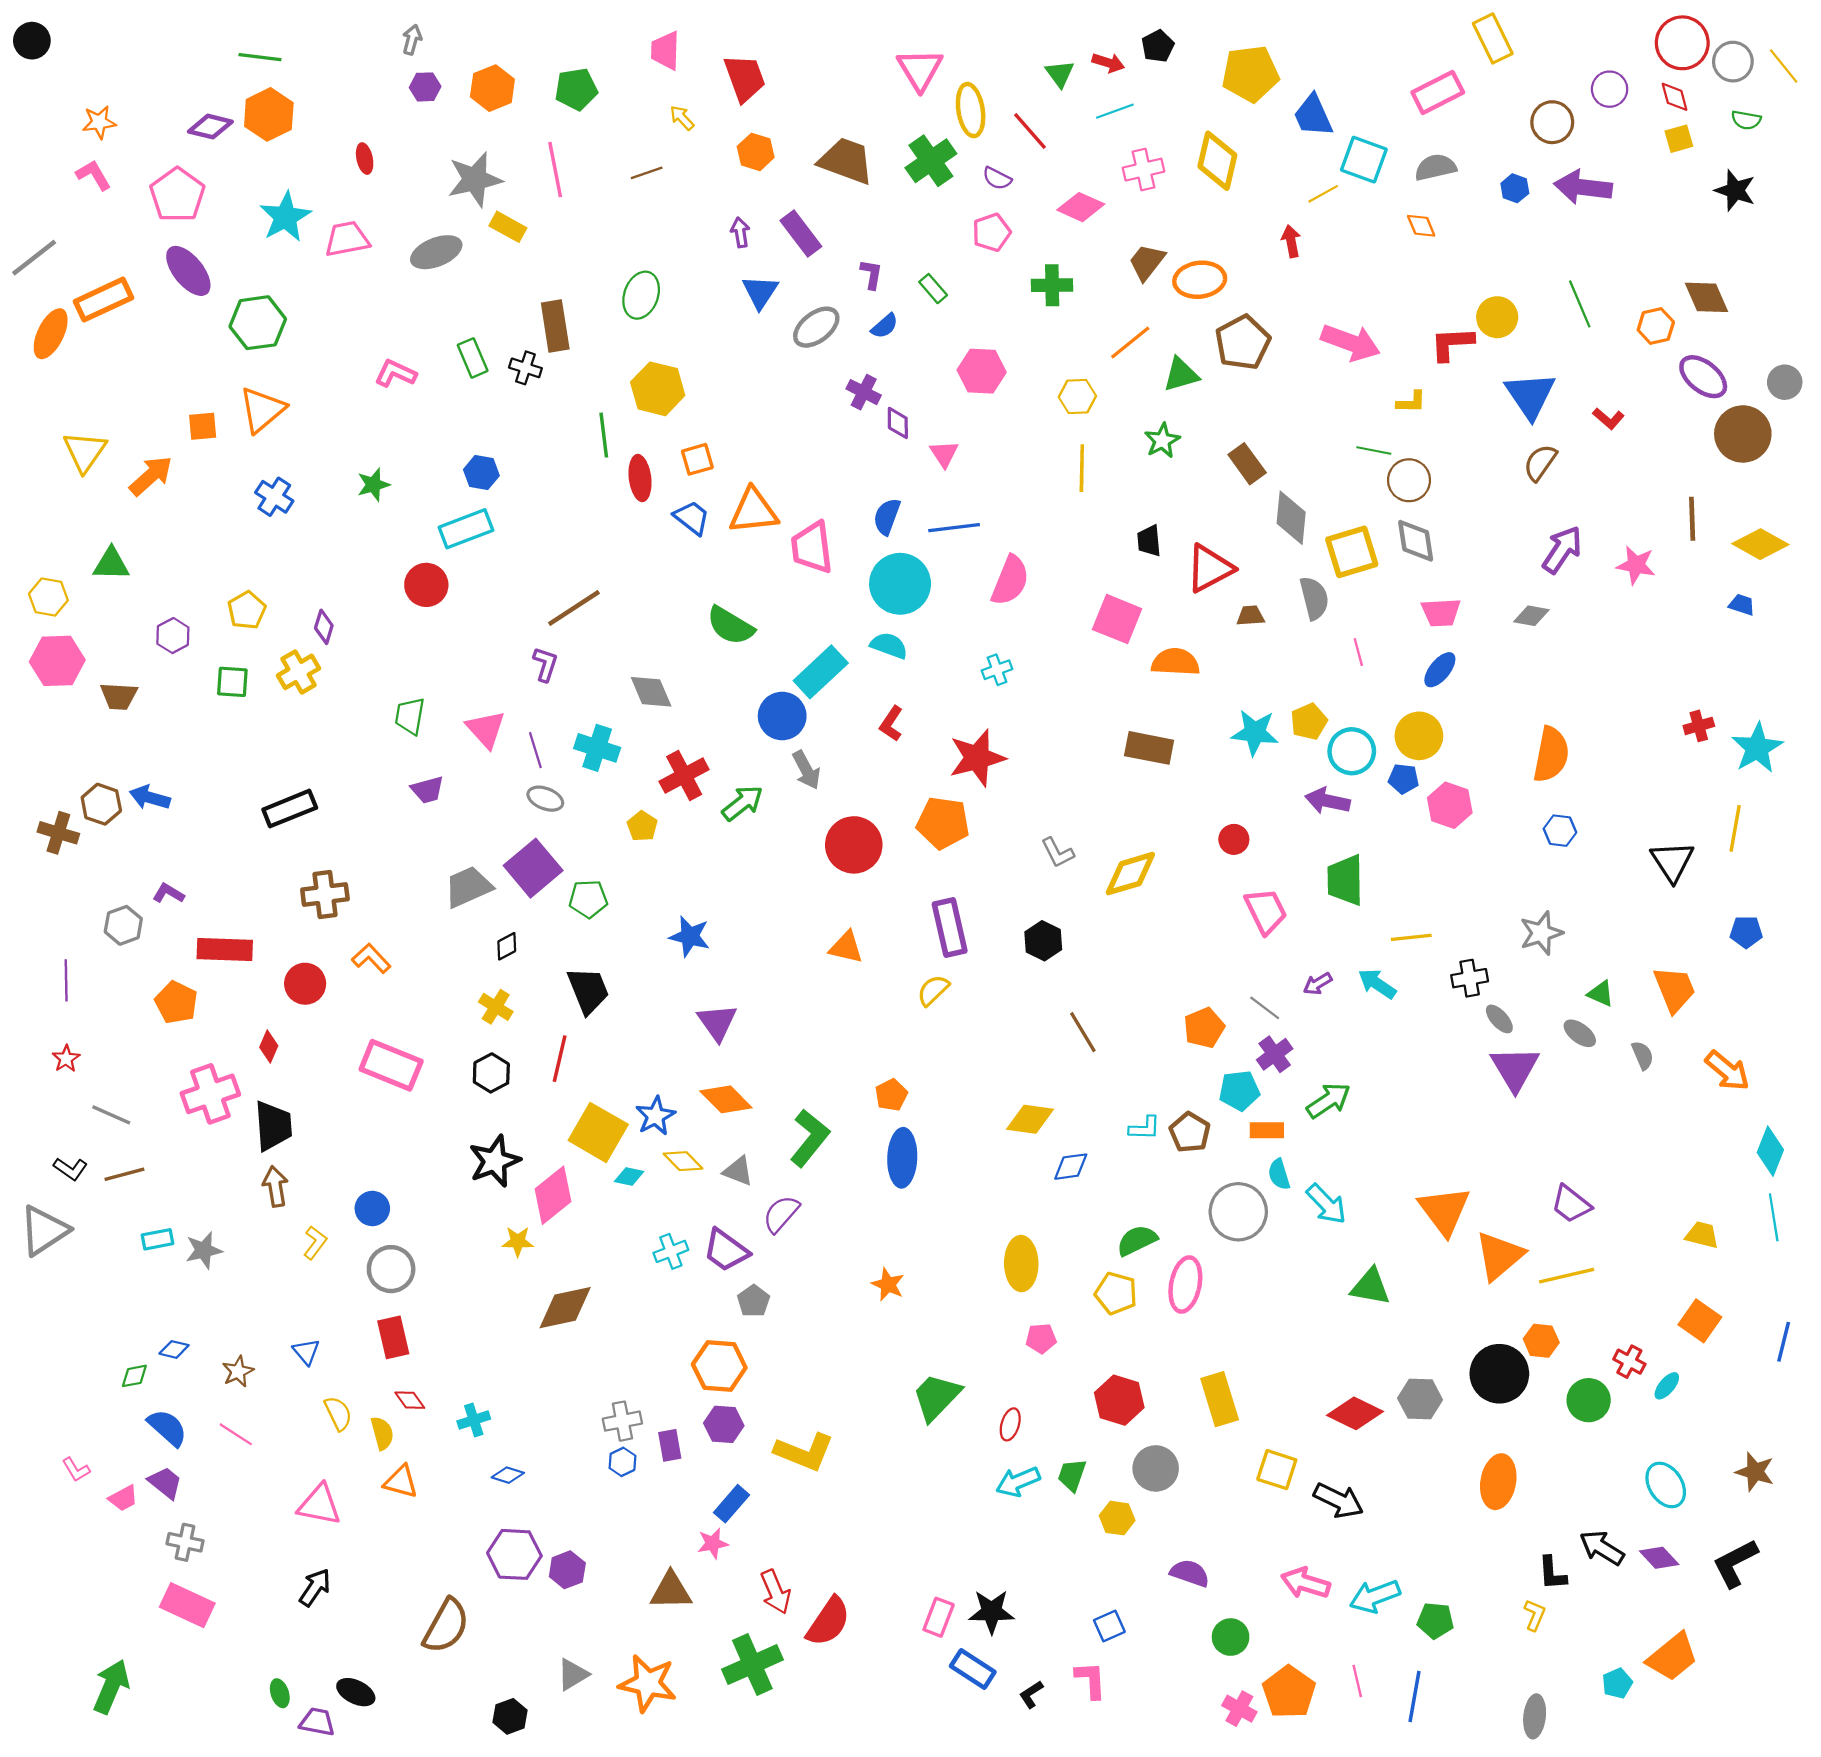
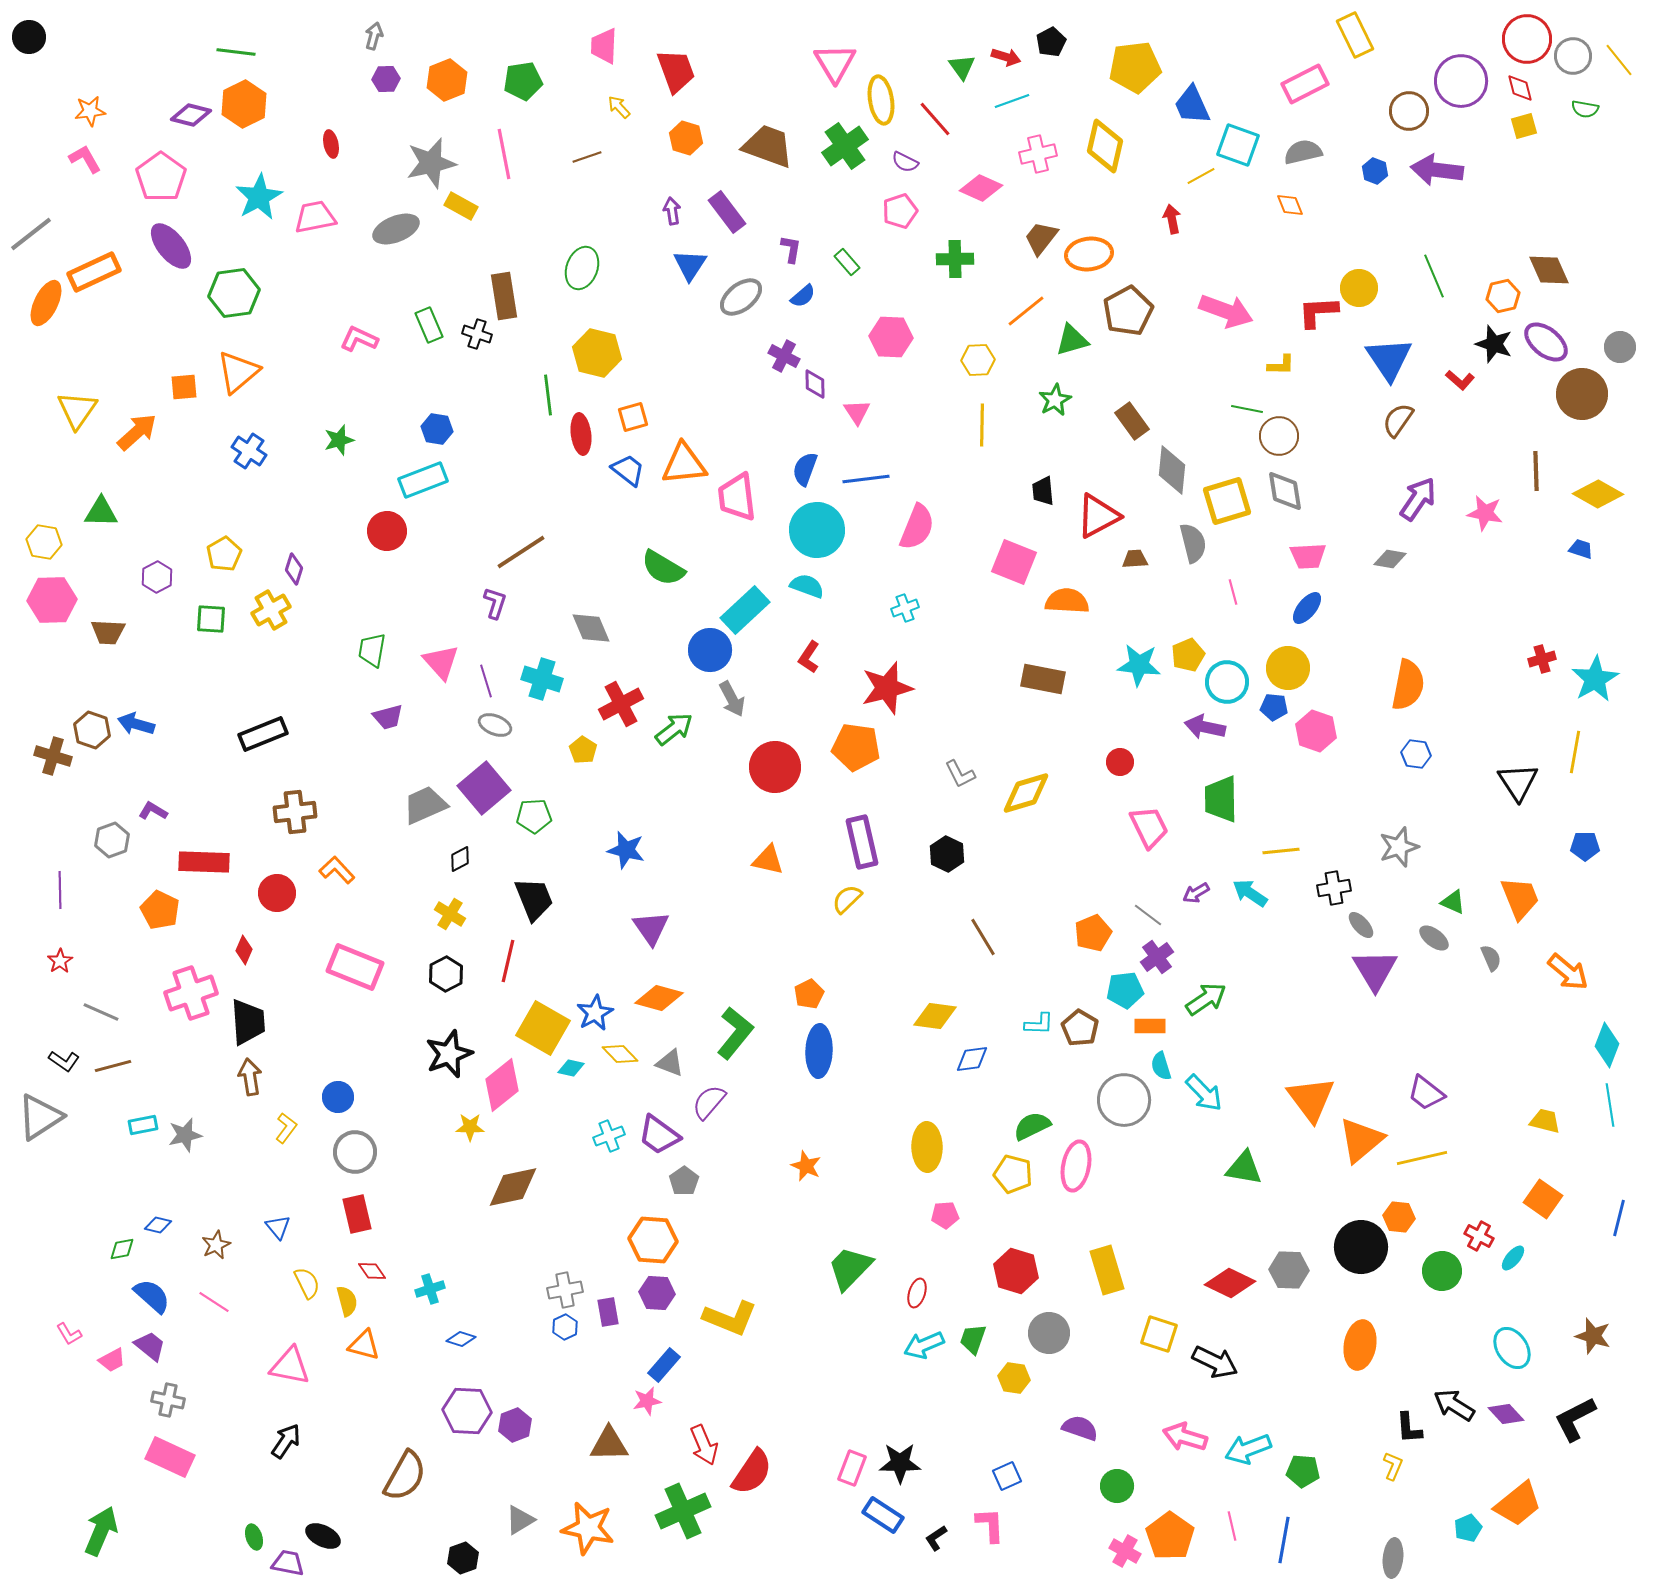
purple circle: (1610, 89) -> (1461, 81), size x1.6
black star: (1735, 190) -> (1494, 344), moved
orange diamond: (726, 1099) -> (659, 998), turned -30

